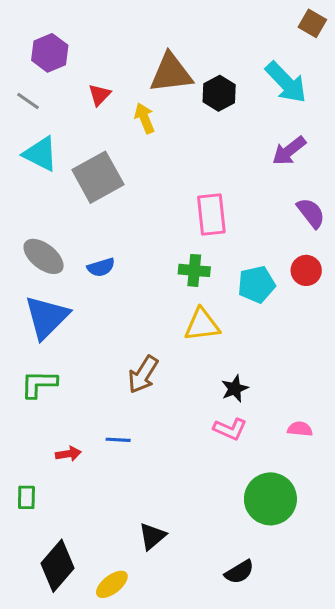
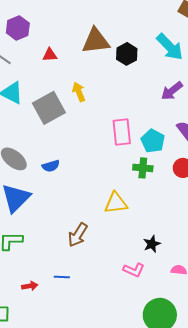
red triangle: (99, 95) -> (50, 55), turned 42
yellow arrow: (145, 118) -> (79, 92), moved
green cross: (194, 270) -> (143, 168), moved
cyan pentagon: (256, 284) -> (153, 141), moved, turned -30
black star: (235, 389) -> (152, 244), moved

